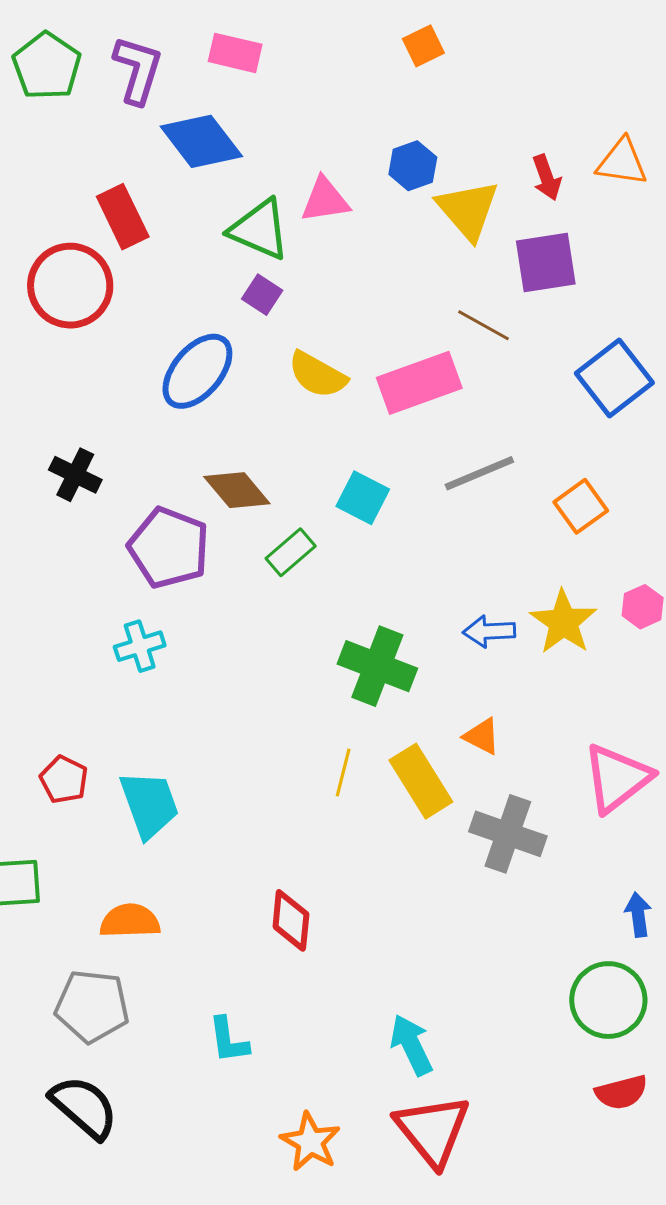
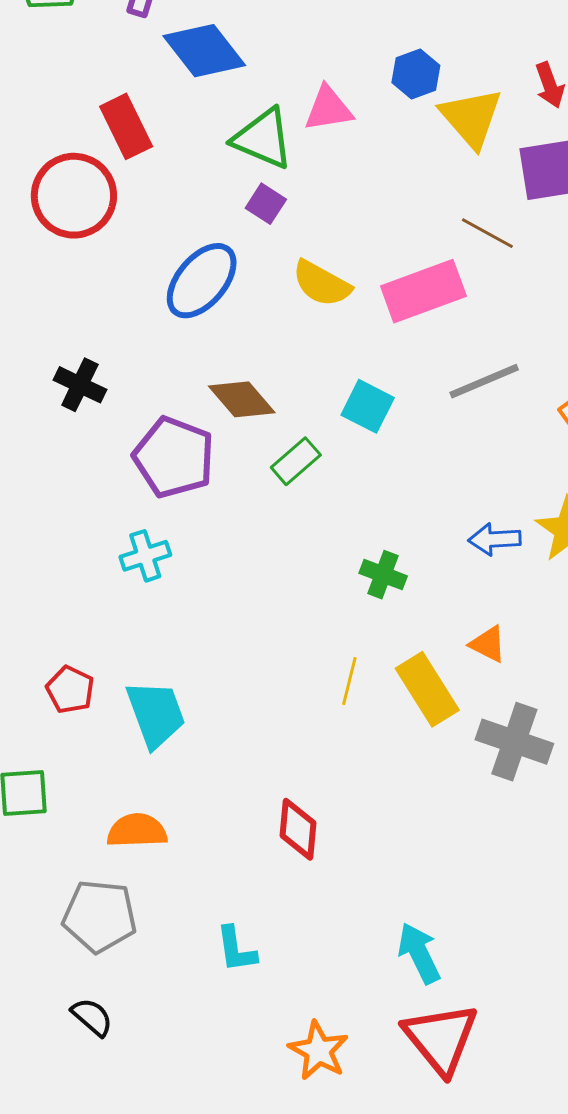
green cross: (377, 666) -> (383, 575), size x0.6
black semicircle: (84, 1107) -> (92, 1017), size x0.6

